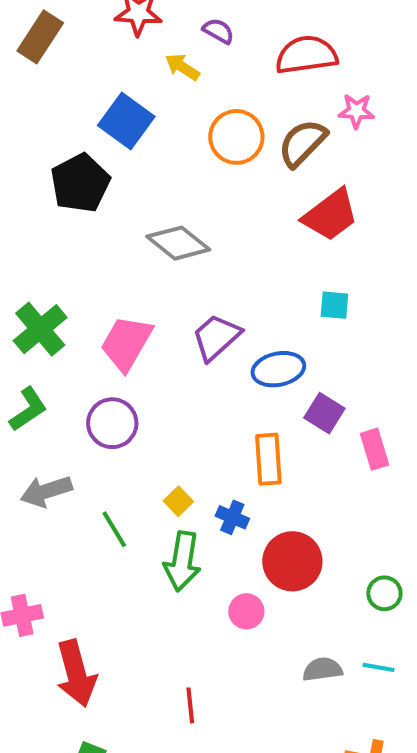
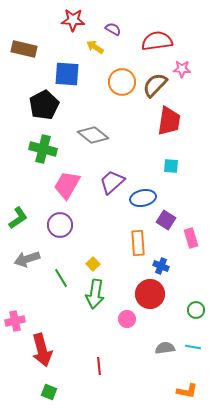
brown rectangle: (40, 37) -> (24, 49), moved, turned 70
blue square: (126, 121) -> (67, 74), turned -32
red trapezoid: (330, 215) -> (169, 121), turned -44
green cross: (40, 329) -> (43, 149), moved, turned -36
blue cross: (232, 517) -> (161, 266), moved

